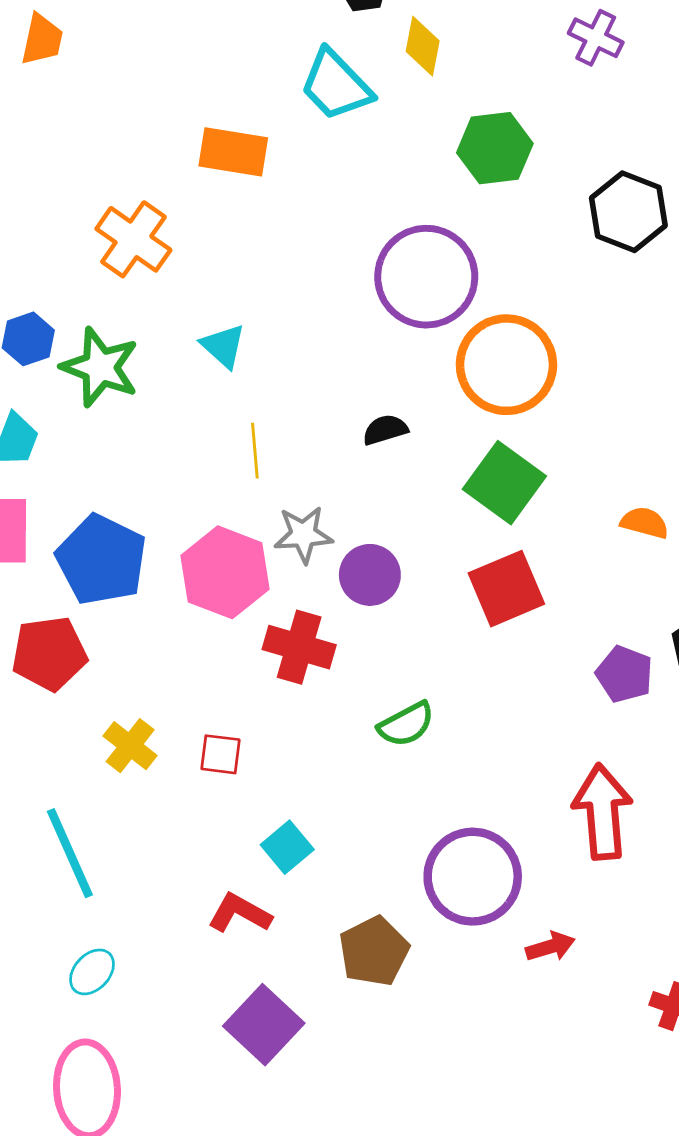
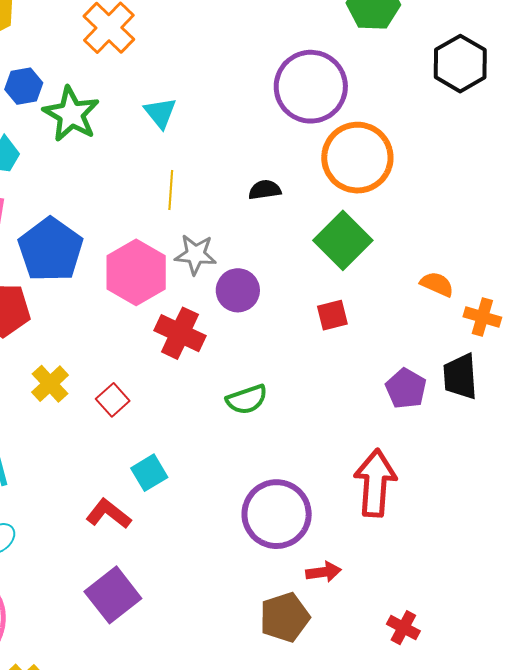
red square: (506, 589) -> (332, 315), size x0.6
red square: (220, 754) -> (113, 400), turned 32
brown pentagon: (374, 951) -> (285, 617), moved

